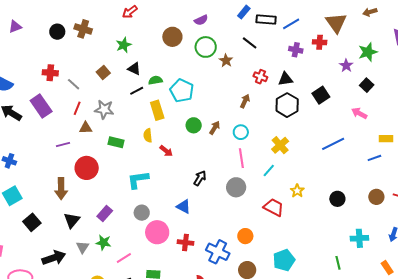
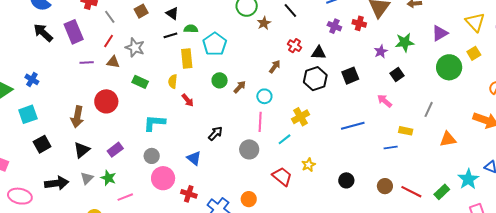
purple line: (63, 145) -> (87, 63), moved

